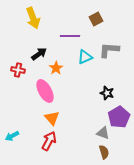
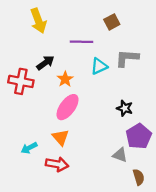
red cross: (18, 70) -> (21, 81), size x1.5
pink ellipse: (45, 91) -> (68, 107), moved, turned 65
cyan arrow: (12, 136) -> (29, 148), moved
red arrow: (49, 141) -> (57, 164), turned 72
brown semicircle: (104, 152) -> (139, 177), moved

